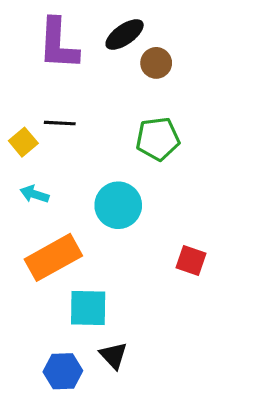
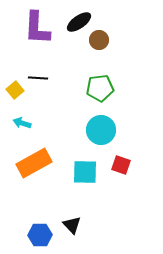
cyan circle: (118, 205) -> (101, 130), moved
cyan square: (88, 308) -> (85, 172), moved

